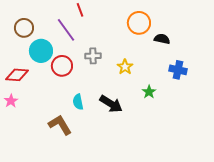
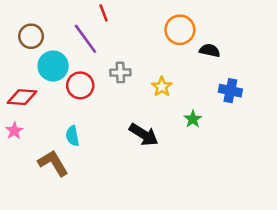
cyan semicircle: (78, 102) -> (72, 136), moved
brown L-shape: (60, 125) -> (53, 163), moved

